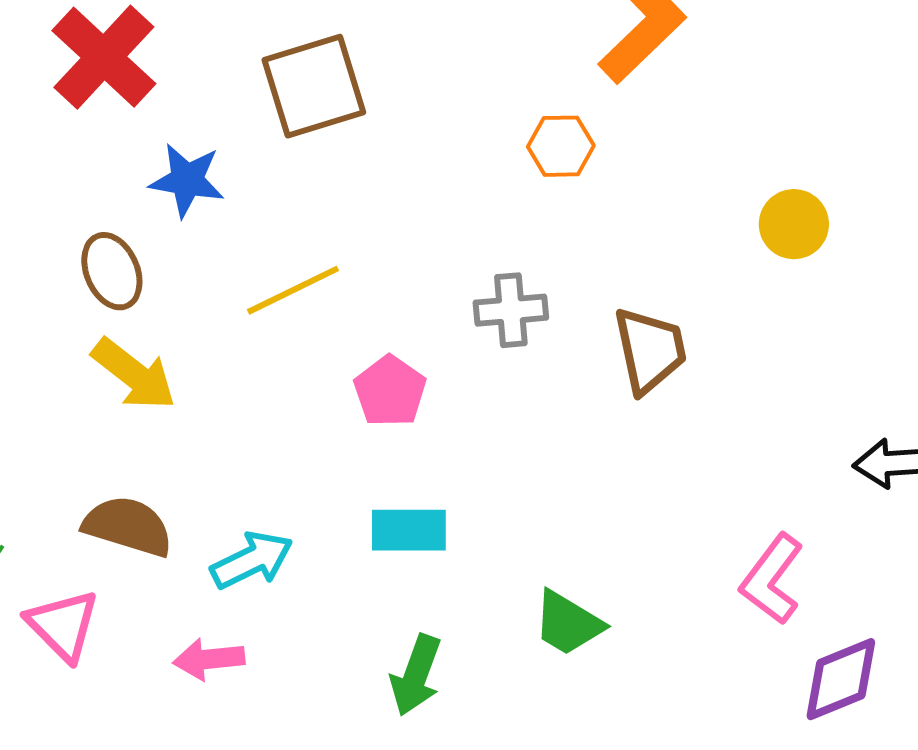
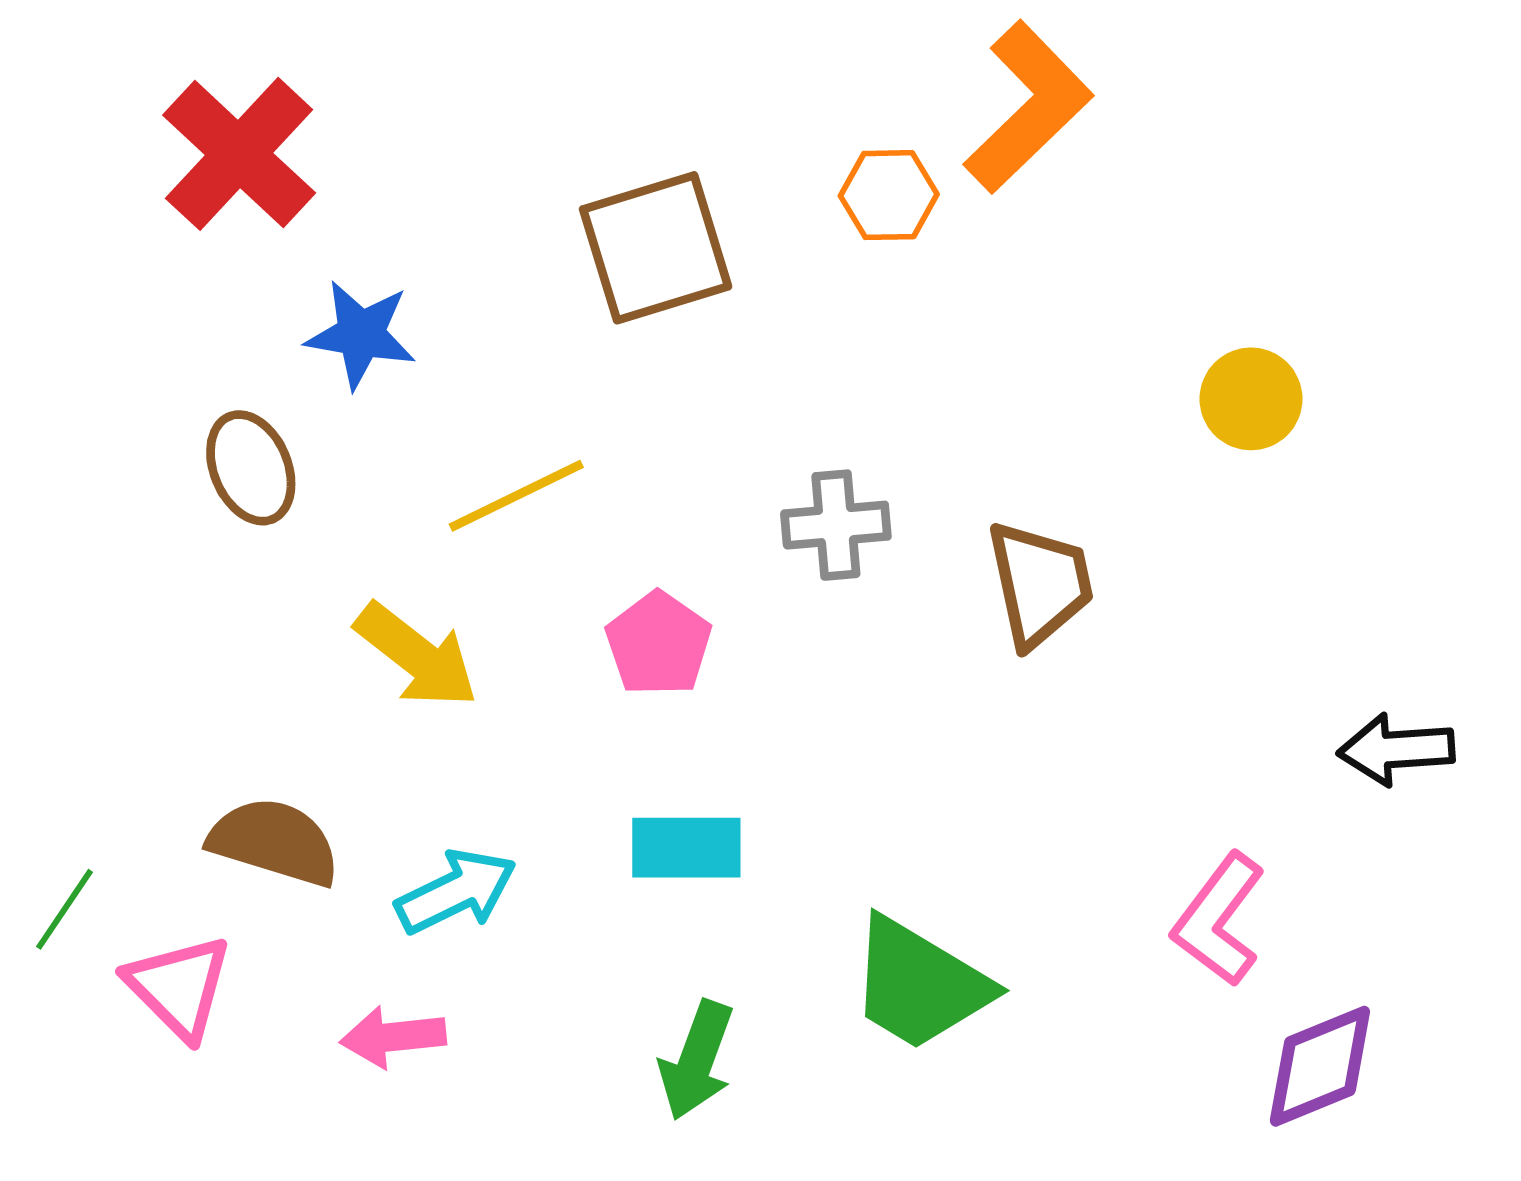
brown square: (314, 86) -> (656, 248), moved
orange hexagon: (561, 146) -> (889, 195), moved
yellow arrow: (134, 374) -> (417, 656), moved
green trapezoid: (568, 623) -> (920, 984), size x1.4

